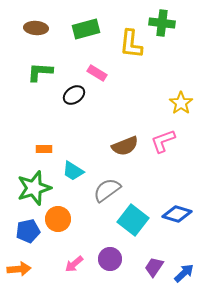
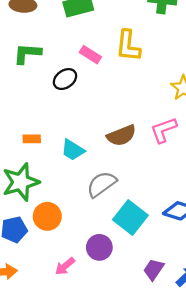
yellow L-shape: (131, 44) -> (128, 46), moved
cyan trapezoid: (73, 171) -> (73, 150), moved
purple circle: (110, 259) -> (99, 247), moved

